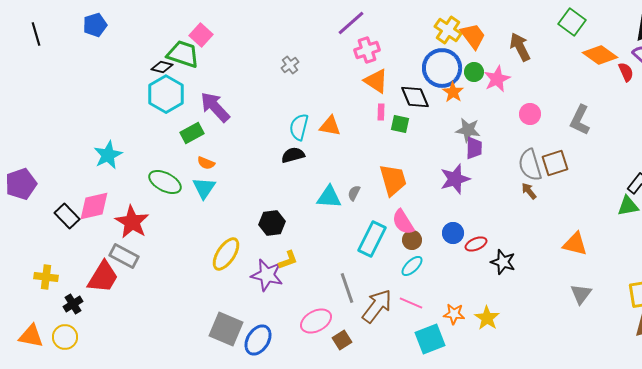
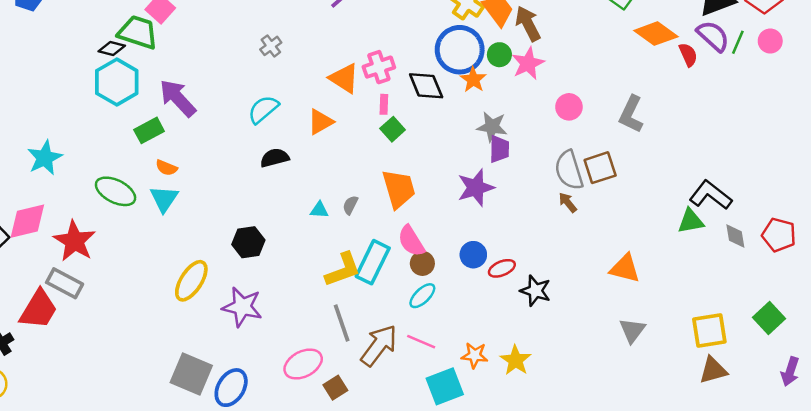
brown arrow: (520, 47) -> (528, 24), moved
pink cross: (367, 50) -> (379, 67), moved
orange triangle: (376, 81) -> (344, 78), moved
green square: (400, 124) -> (393, 129), moved, turned 36
orange triangle: (330, 126) -> (321, 122), turned -40
cyan semicircle: (299, 127) -> (263, 109), moved, turned 36
cyan triangle: (329, 197) -> (319, 210), size x0.6
yellow L-shape: (288, 260) -> (343, 270), moved, size x1.5

